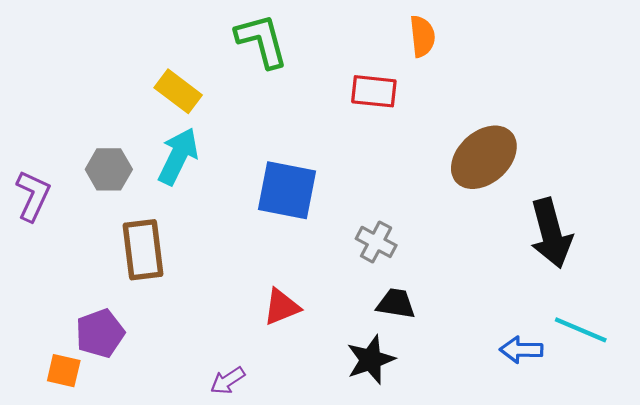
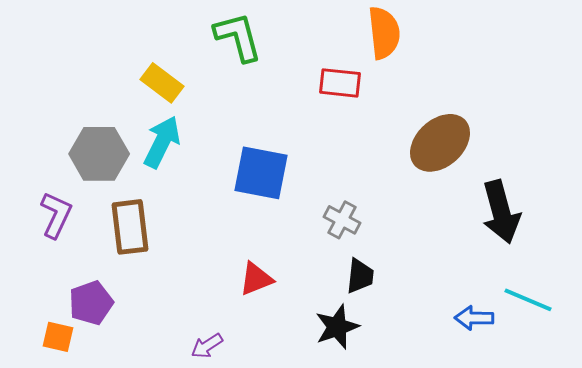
orange semicircle: (422, 36) -> (384, 33), size x1.4
gray hexagon: (109, 169) -> (99, 154), size x1.4
purple L-shape: (33, 196) -> (56, 215), moved
black trapezoid: (396, 304) -> (360, 276), turned 87

